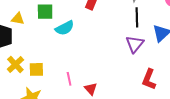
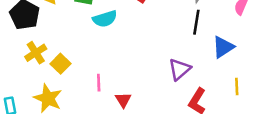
purple triangle: (135, 44) -> (180, 69), moved
yellow square: (36, 69) -> (60, 64), turned 35

